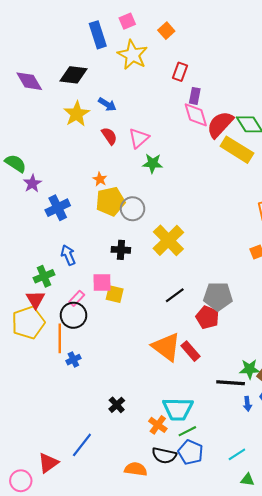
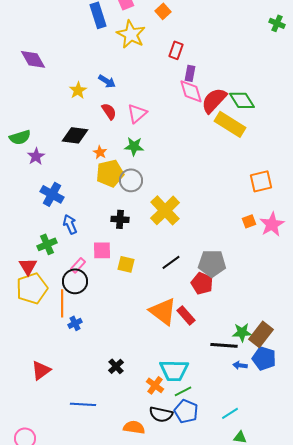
black diamond: (73, 75) -> (75, 135), moved
yellow star: (77, 114) -> (78, 90), size x0.7
green semicircle: (16, 163) -> (20, 137), turned 130
green star: (153, 163) -> (134, 146), moved
blue cross: (58, 208) -> (52, 194), moved, turned -35
yellow square: (115, 294) -> (126, 264), moved
red triangle: (36, 299) -> (28, 266), moved
blue arrow: (247, 404) -> (240, 365), turned 104
blue line: (82, 445) -> (83, 404), turned 55
red triangle: (48, 463) -> (41, 370), moved

